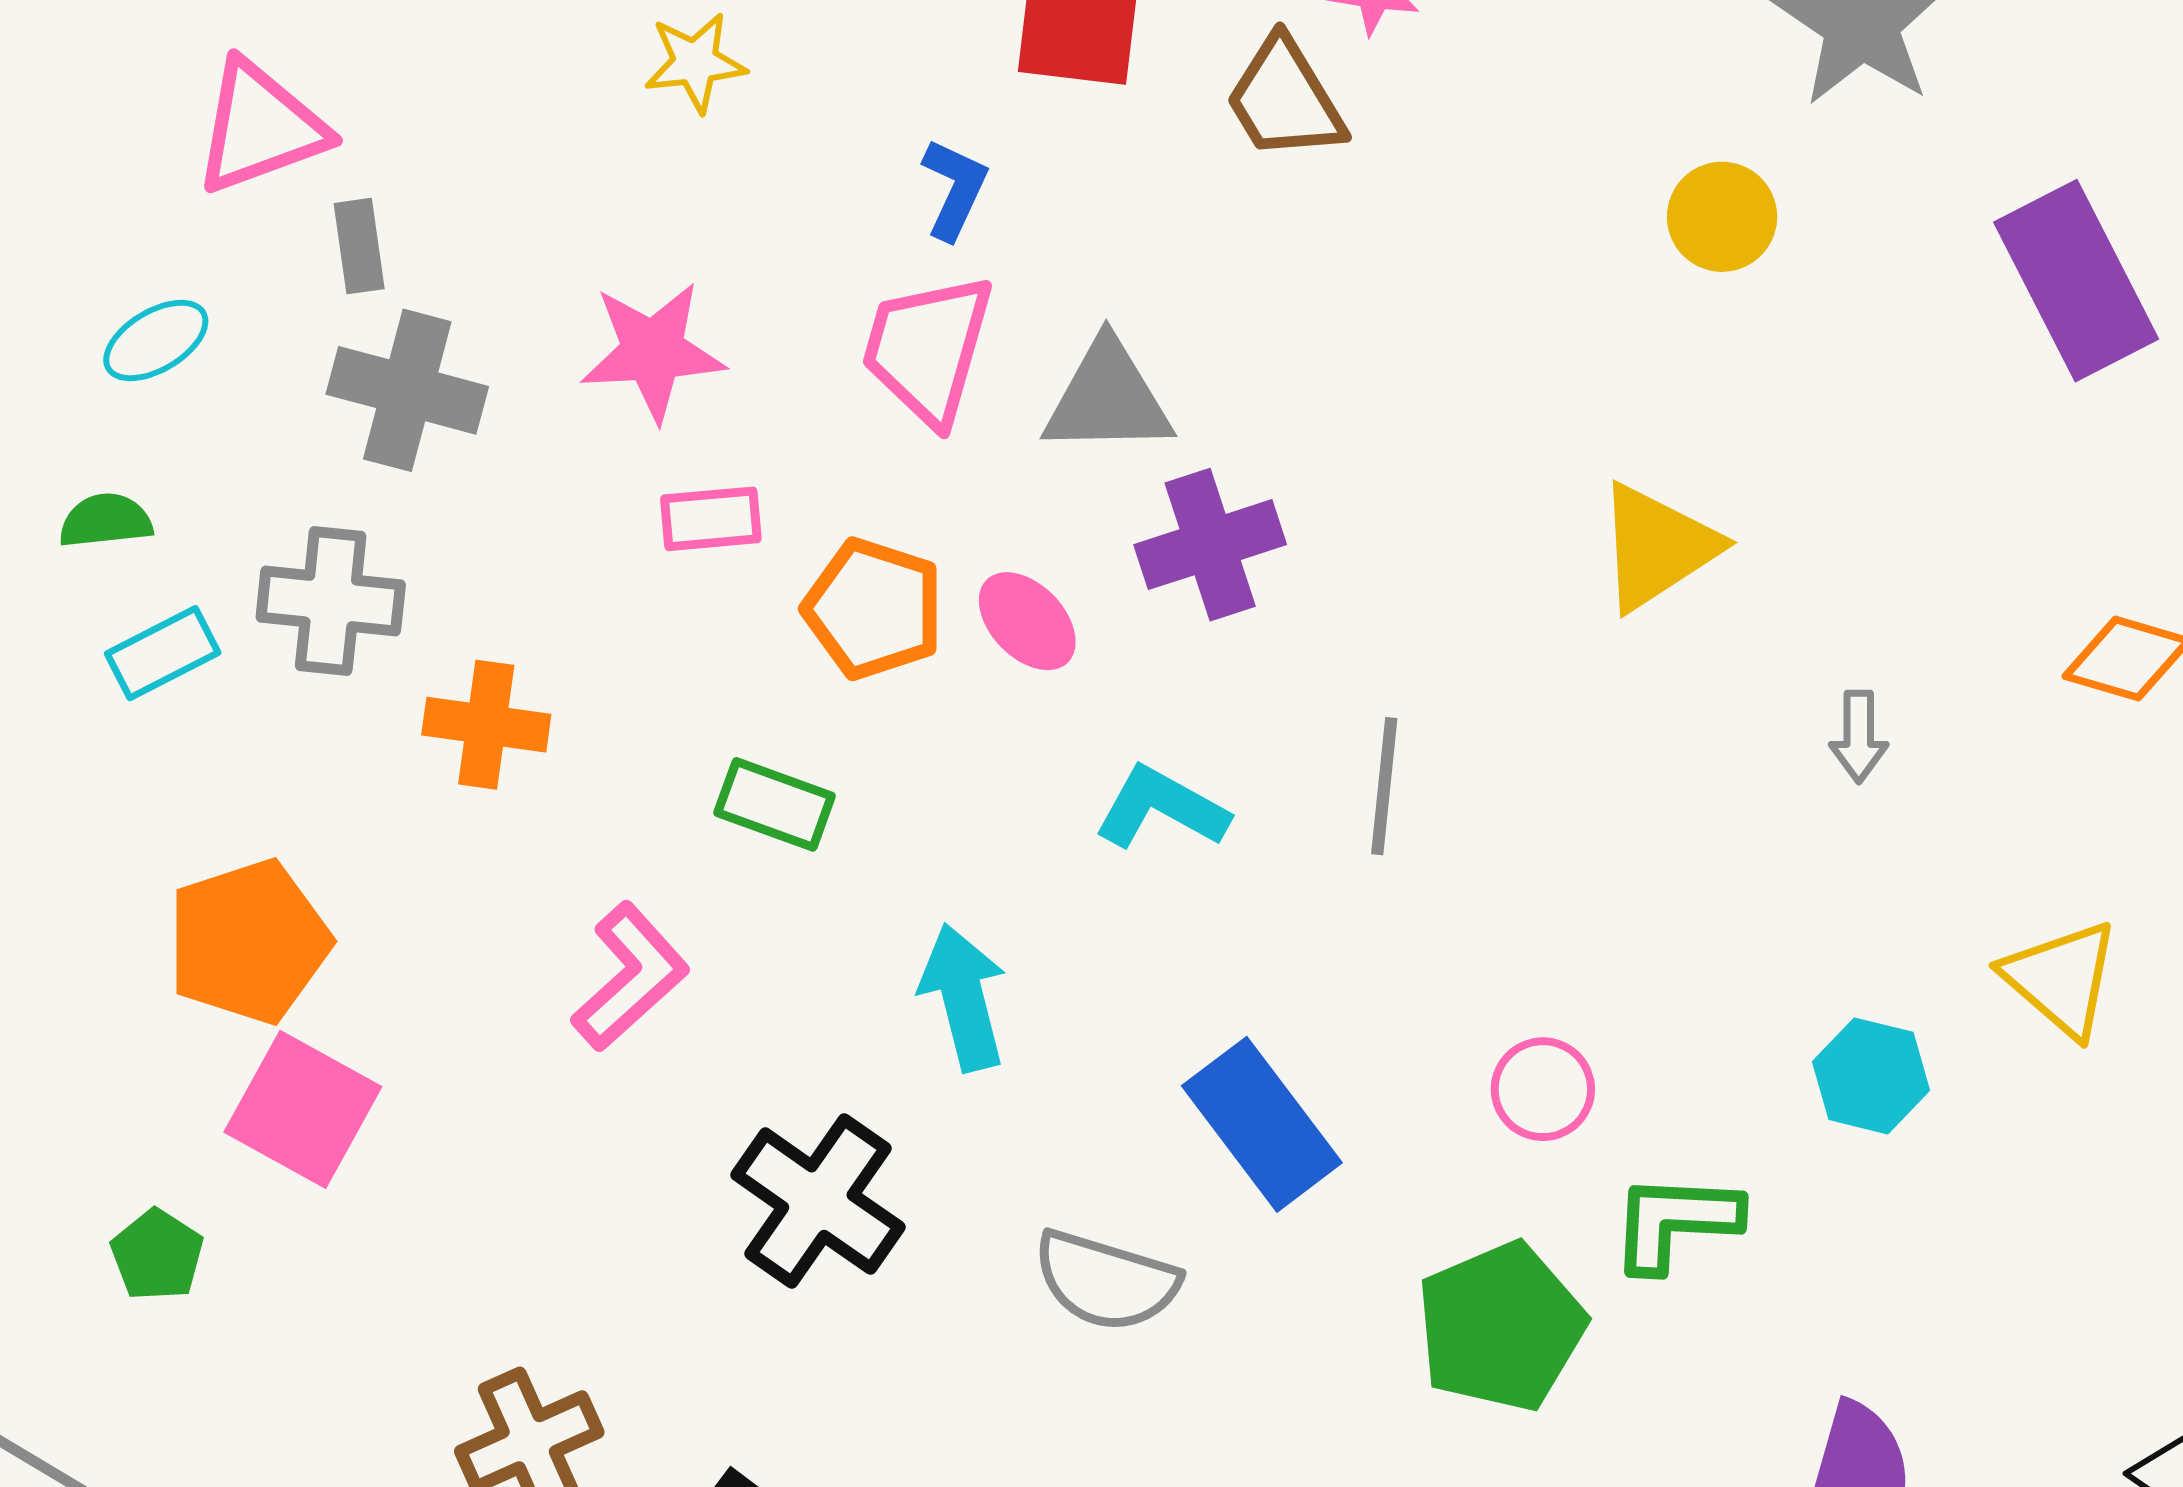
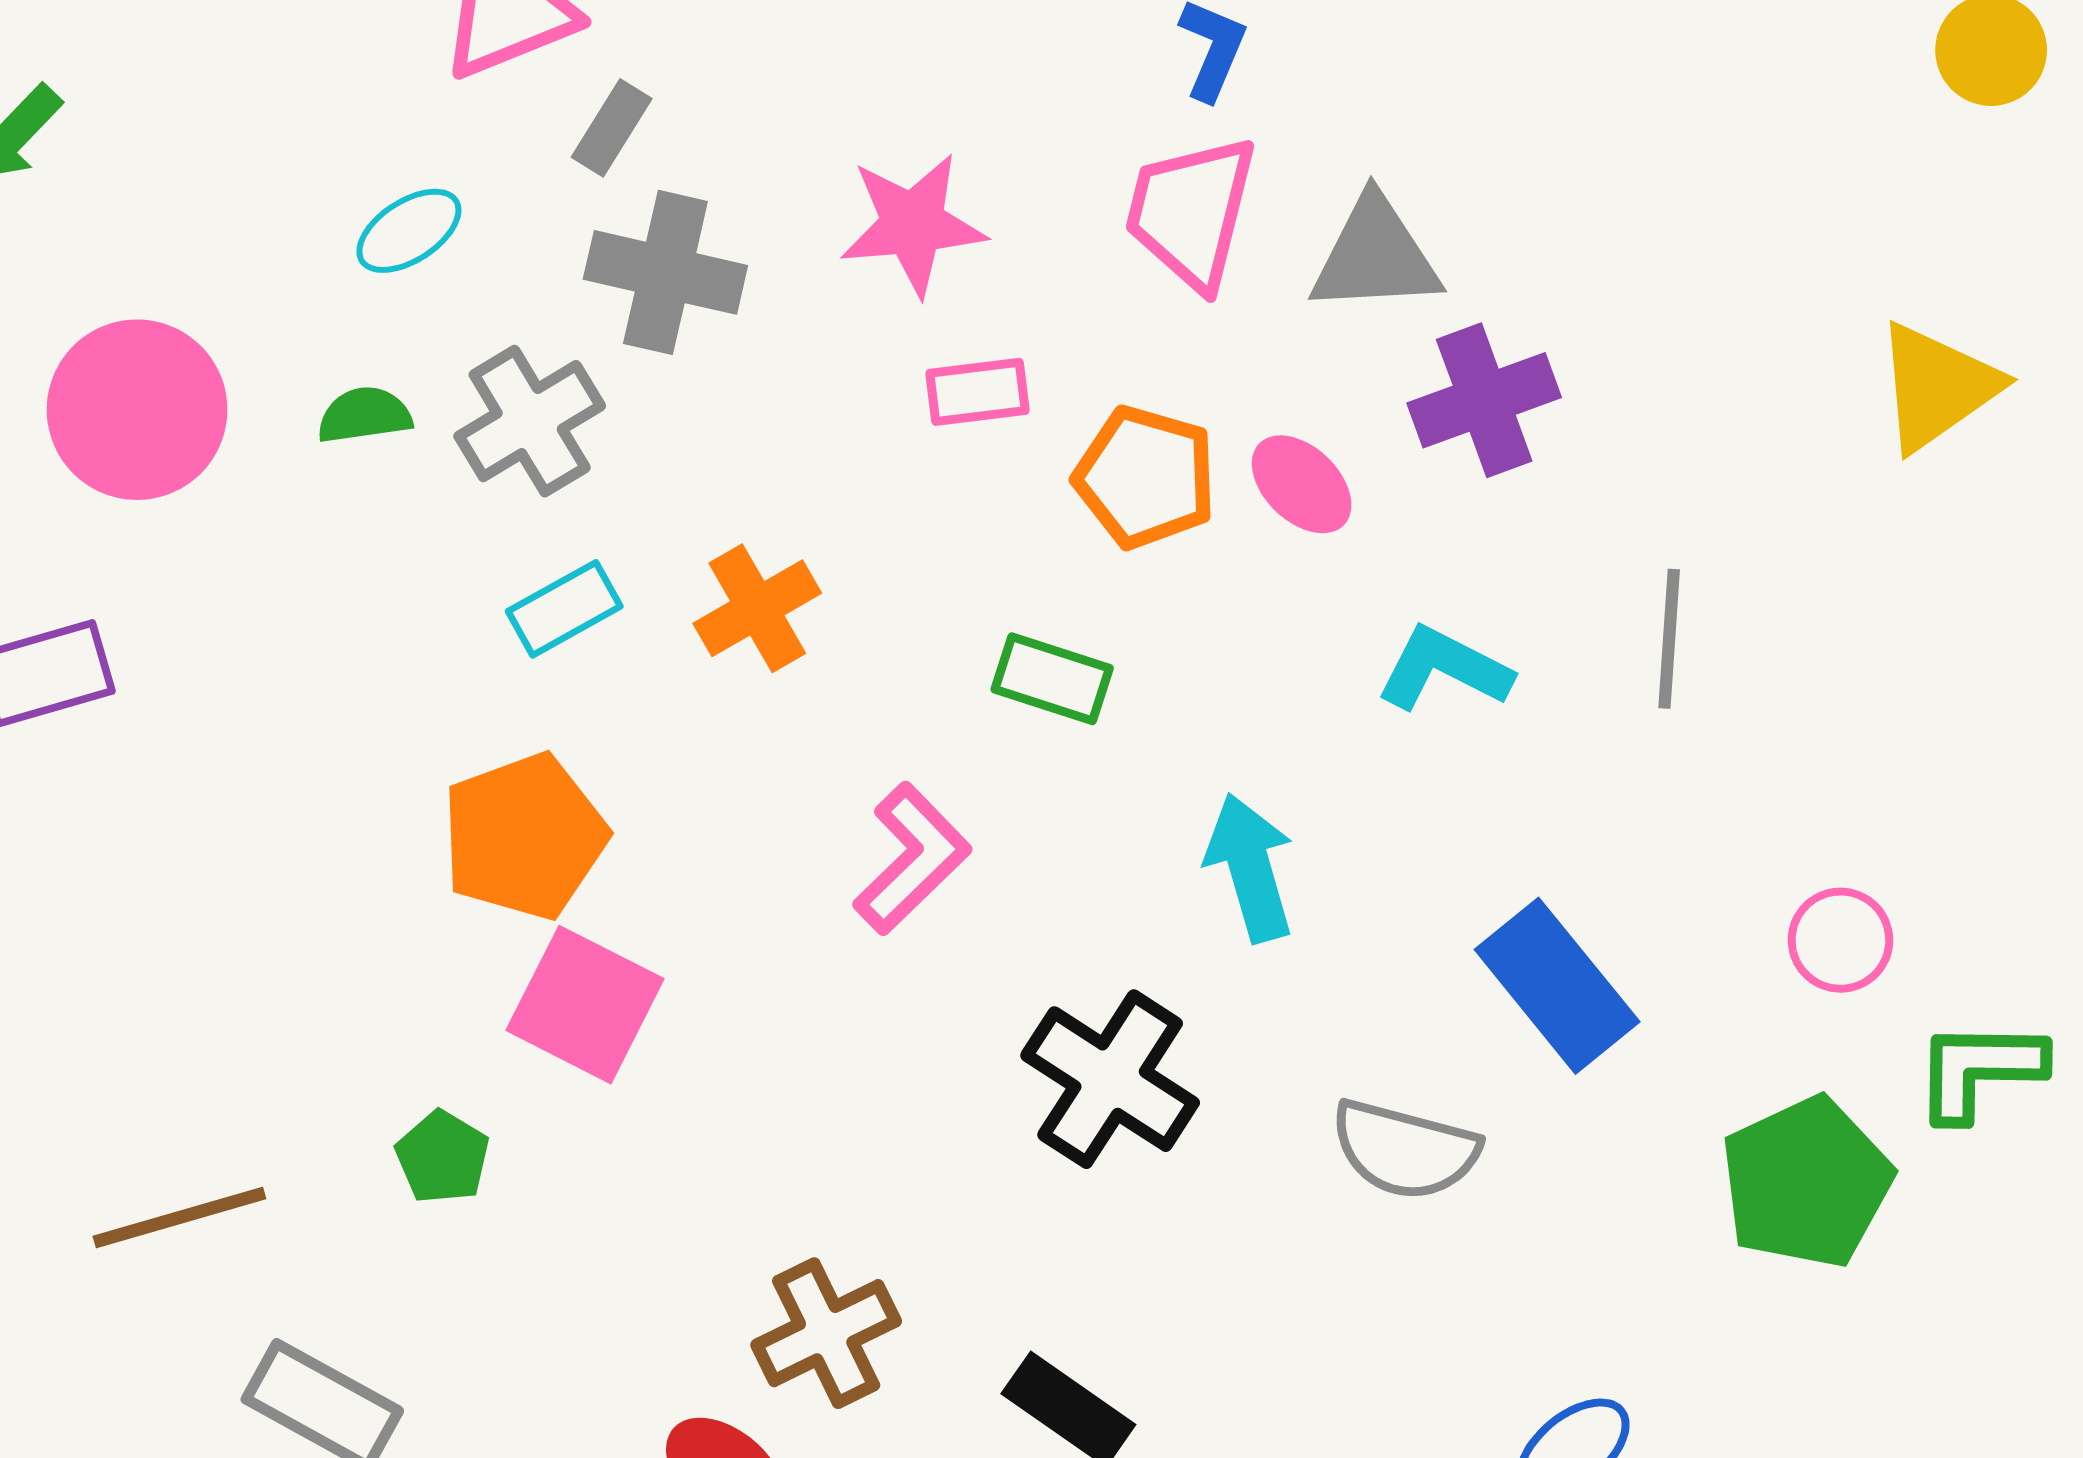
gray rectangle: (359, 246) -> (612, 128), turned 42
gray cross: (331, 601) -> (530, 421), moved, turned -35
cyan rectangle: (163, 653) -> (564, 609), moved
orange cross: (486, 725) -> (757, 608), turned -36

